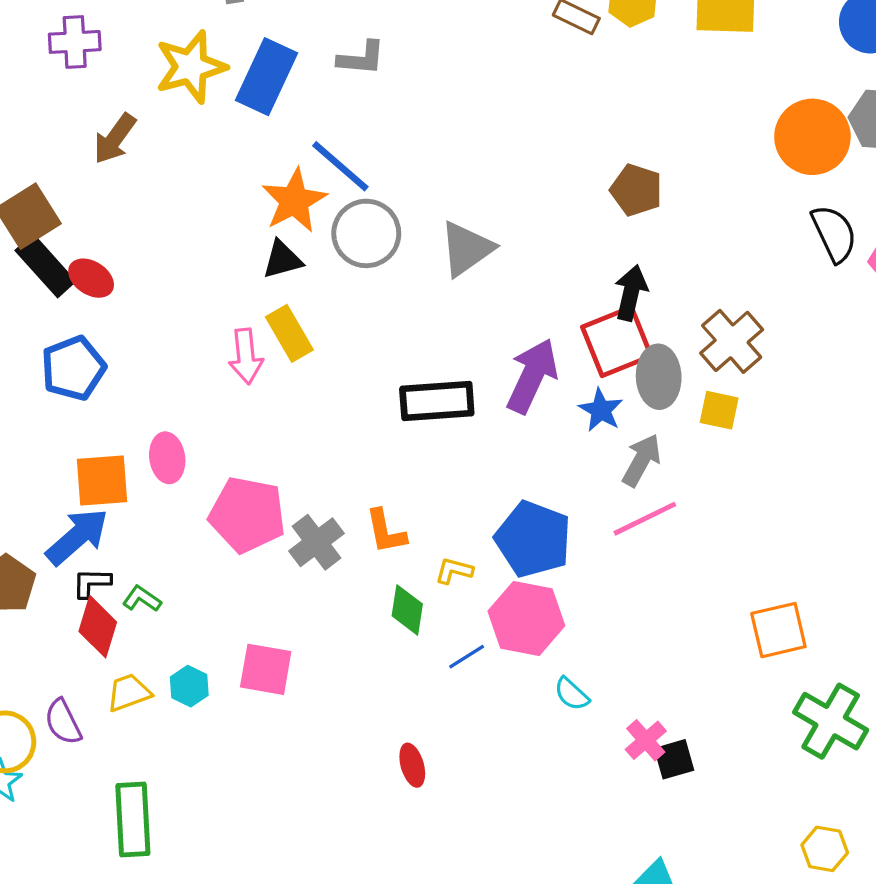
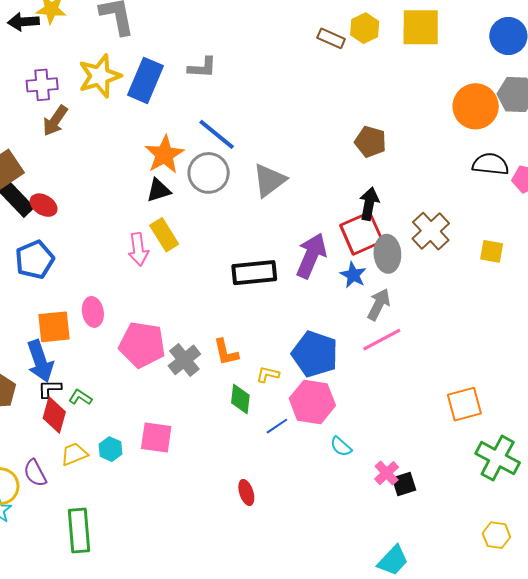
purple cross: (75, 42) -> (42, 85), moved
blue line: (340, 166) -> (217, 134), moved
black semicircle: (834, 234) -> (490, 164), turned -57
yellow square: (719, 410) -> (492, 251), moved
blue arrow: (77, 537) -> (40, 361), turned 114

